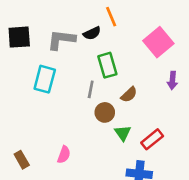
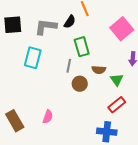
black semicircle: (92, 33) -> (70, 22), turned -32
brown semicircle: (129, 95) -> (99, 70), turned 48
green triangle: (123, 133) -> (117, 80), moved
brown rectangle: (22, 160) -> (15, 121), size x1.5

